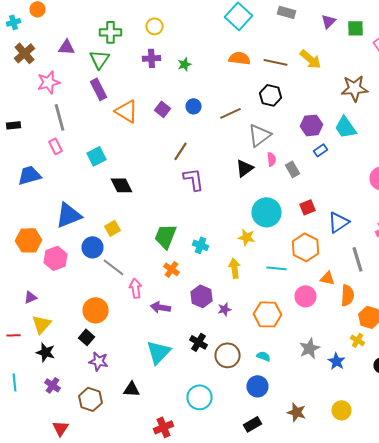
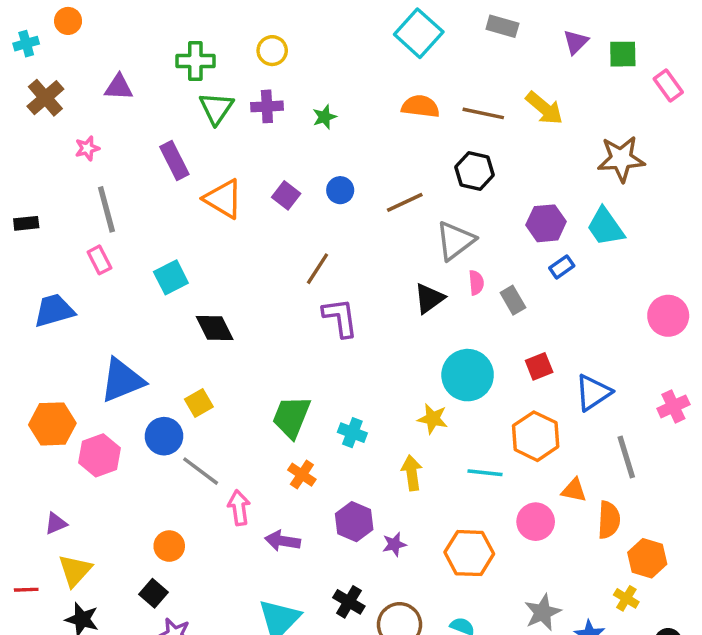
green triangle: (100, 59) -> (216, 108), moved
pink star: (48, 82) -> (87, 148), size x0.6
orange circle: (96, 310) -> (169, 546), size x0.7

